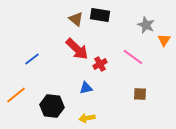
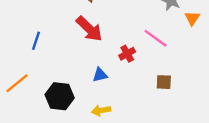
blue line: (32, 59) -> (36, 41), turned -35
red cross: (100, 64) -> (127, 54), moved

